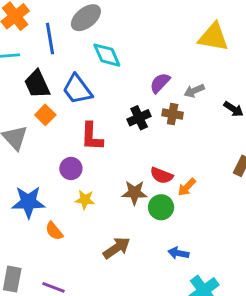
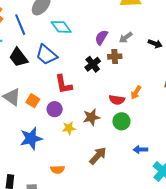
orange square: (45, 115) -> (33, 101), moved
orange arrow: (187, 187) -> (136, 93), moved
brown star: (134, 193) -> (91, 117), moved
orange semicircle: (54, 231) -> (58, 170), moved, turned -40

